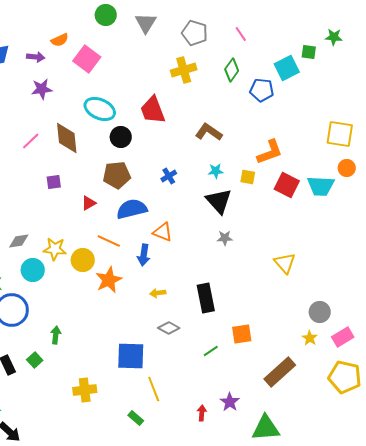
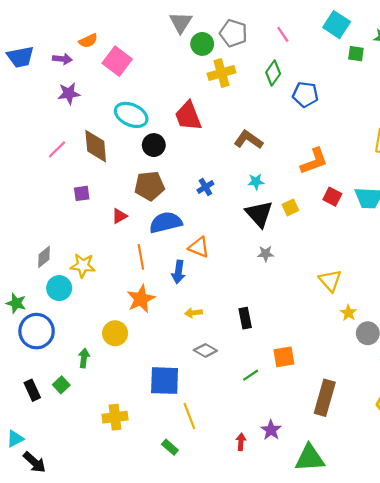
green circle: (106, 15) -> (202, 44), moved
cyan square: (287, 68) -> (337, 25), moved, turned -30
yellow square: (248, 177) -> (290, 207), moved, turned -35
red square: (287, 185) -> (332, 197), size x0.7
gray diamond: (19, 241) -> (44, 257), turned -30
orange line: (109, 241) -> (141, 257), turned 55
yellow circle: (83, 260) -> (115, 333), moved
black rectangle: (206, 298) -> (245, 318), size x0.7
yellow star: (310, 338) -> (348, 313), moved
brown rectangle: (280, 372) -> (325, 398), turned -32

